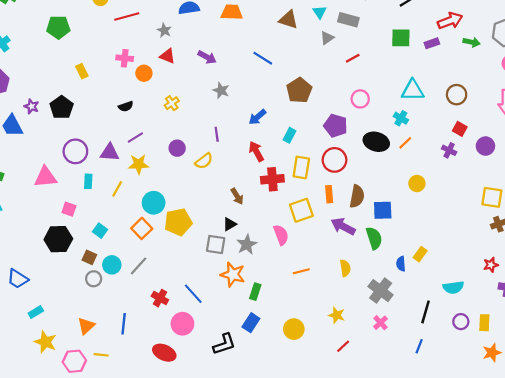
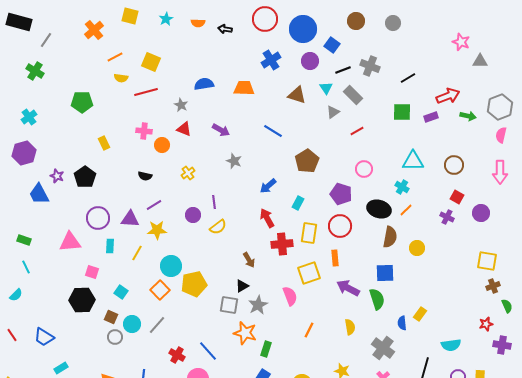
gray rectangle: (348, 20) -> (353, 95), turned 30
black semicircle: (126, 106) -> (145, 176), turned 32
purple line: (217, 134) -> (214, 202), moved
brown semicircle: (357, 196) -> (390, 237), moved
orange line: (301, 271) -> (309, 330), turned -49

